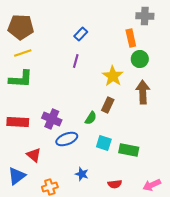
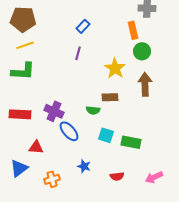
brown rectangle: (108, 105) -> (110, 97), turned 63
green semicircle: (91, 118) -> (93, 110), turned 64
blue ellipse: (67, 139) -> (69, 131), turned 70
red triangle: (34, 155) -> (36, 147), turned -35

